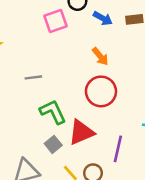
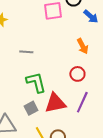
red circle: (101, 91) -> (77, 74), size x0.6
purple line: (118, 149) -> (82, 102), moved

